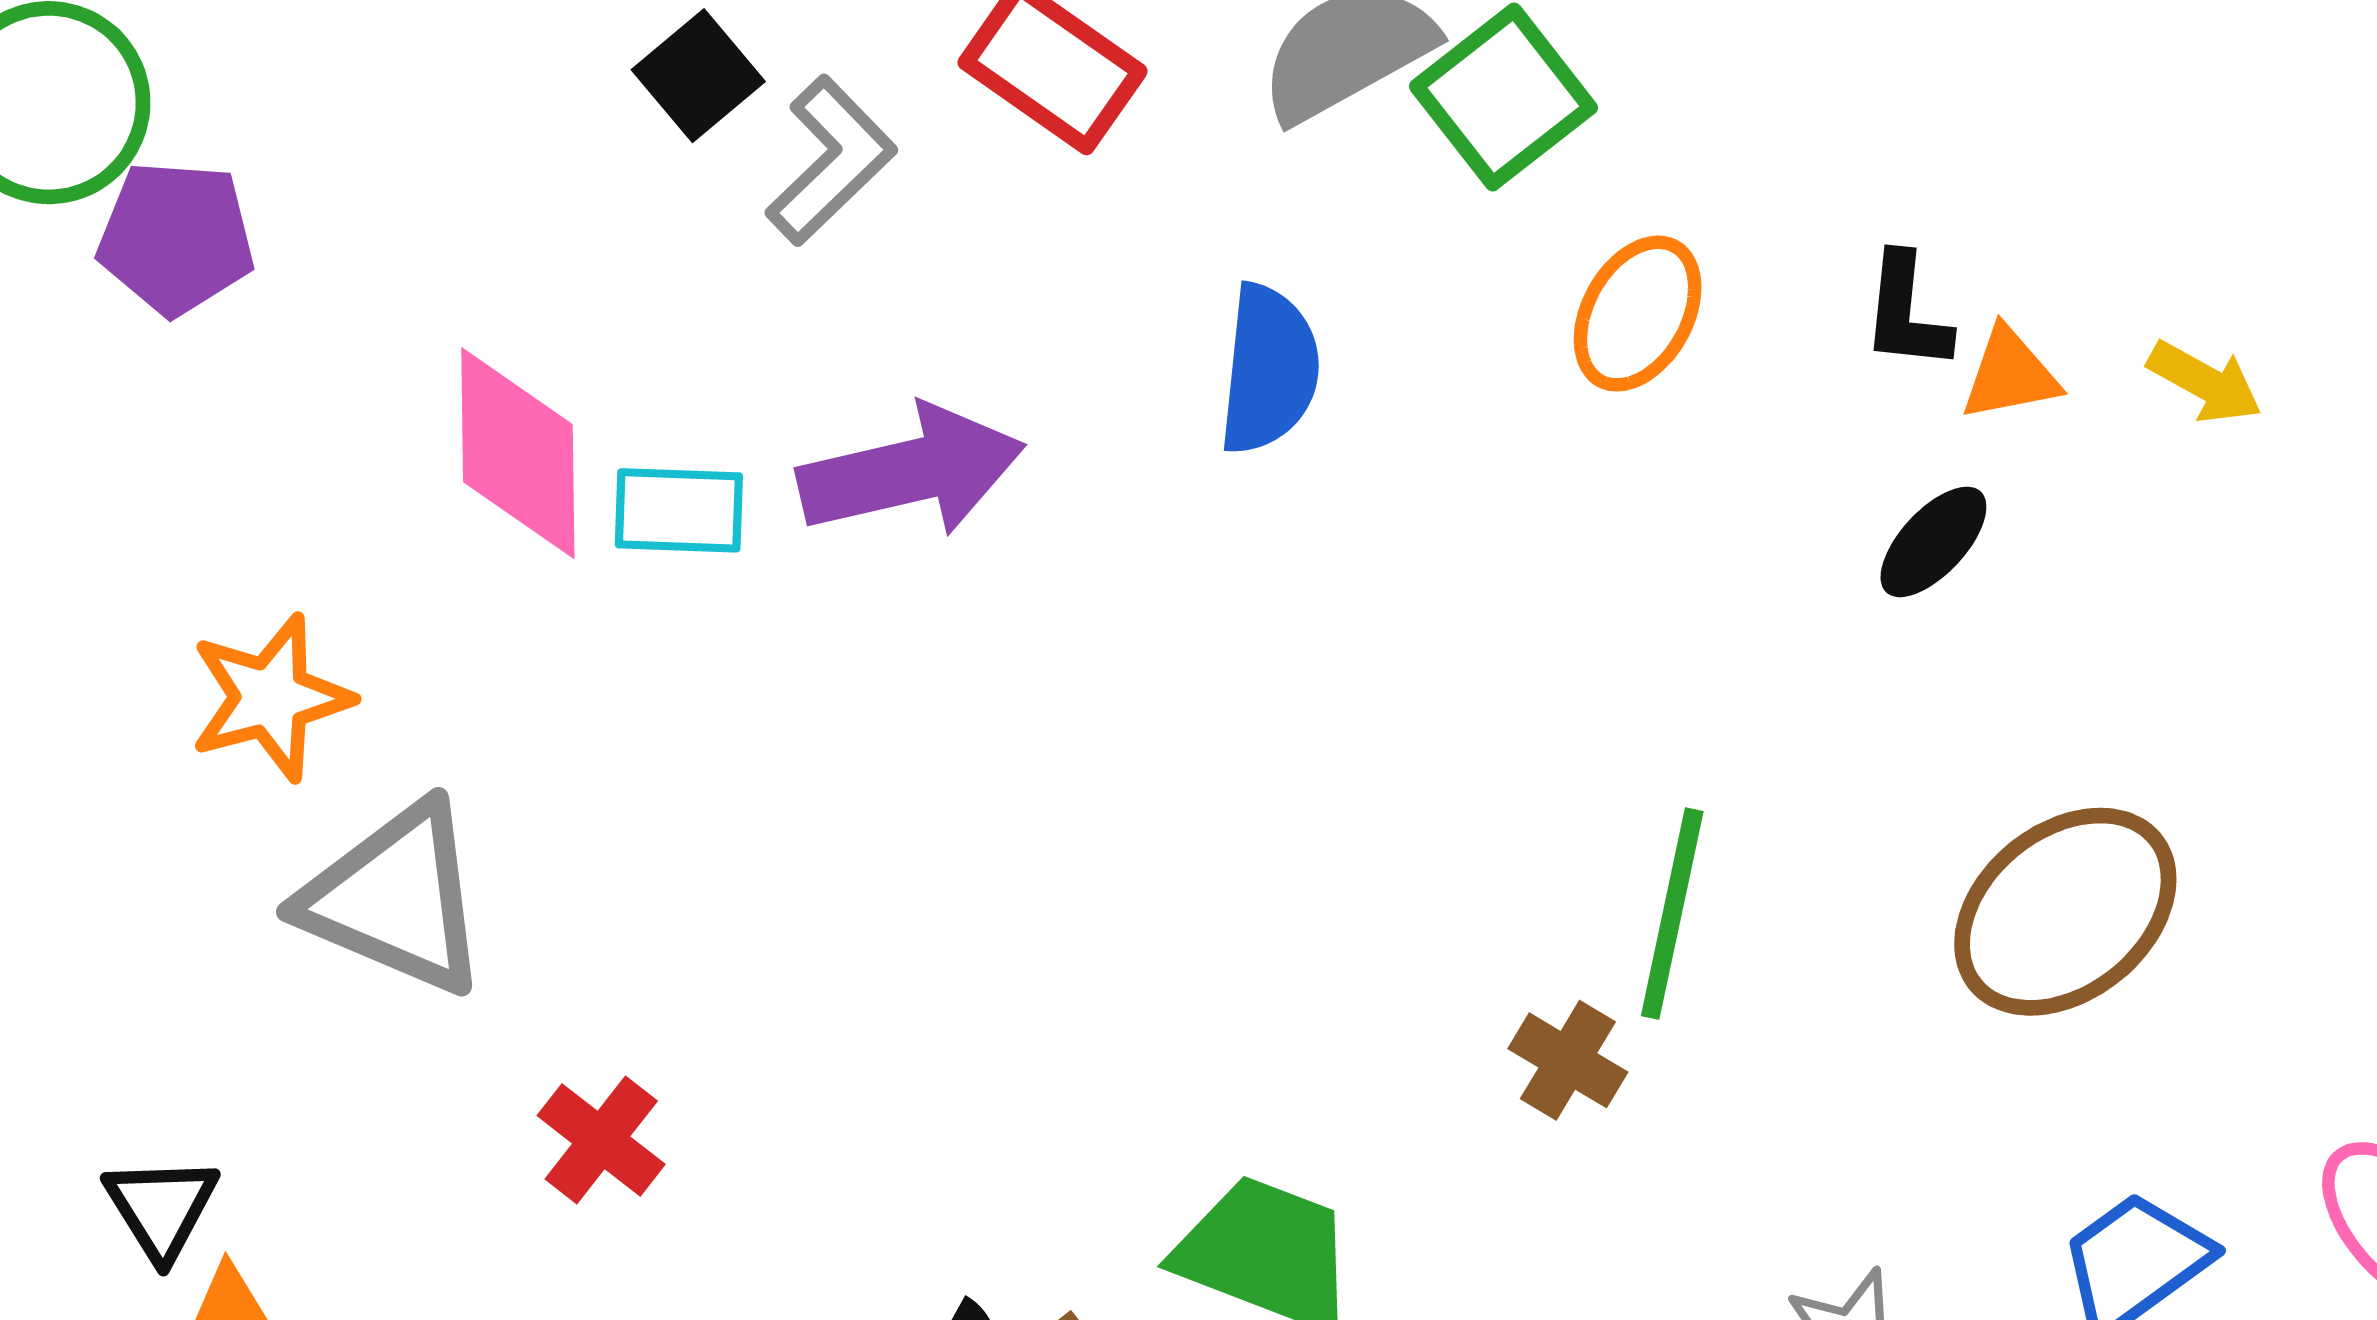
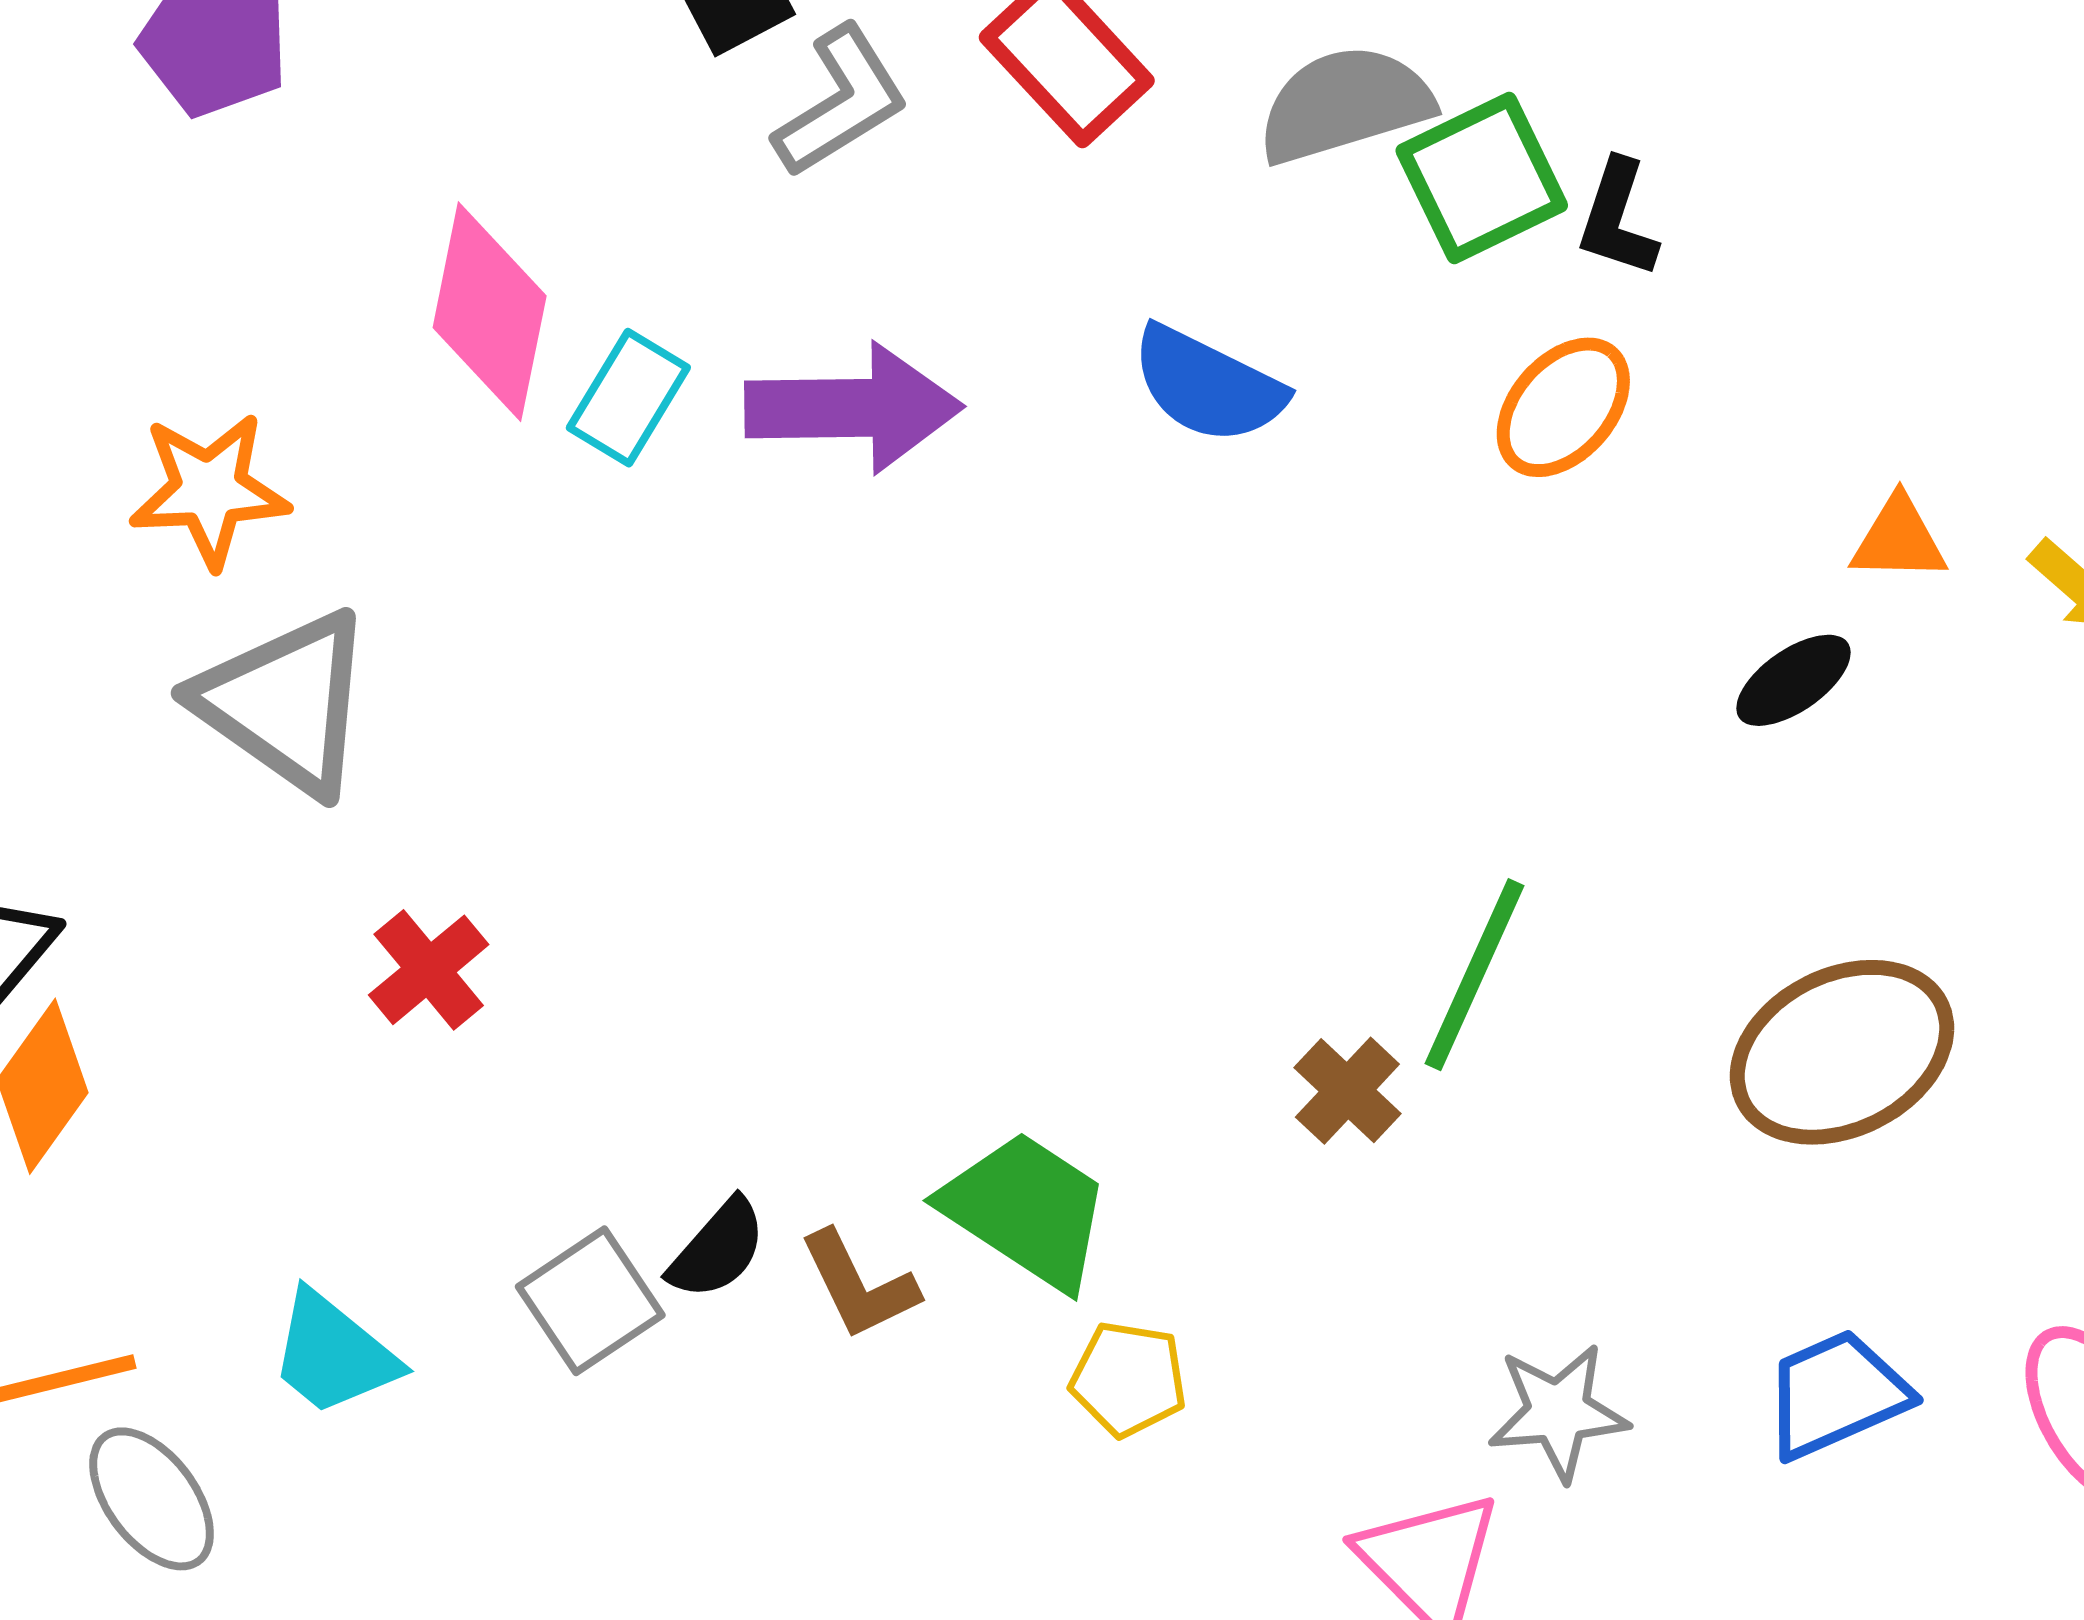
black L-shape: (1906, 312) -> (1618, 218), moved
blue semicircle: (1269, 369) -> (1208, 385), turned 98
cyan rectangle: (679, 510) -> (628, 398), turned -73

